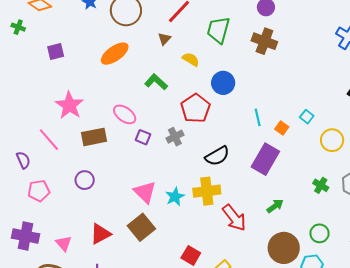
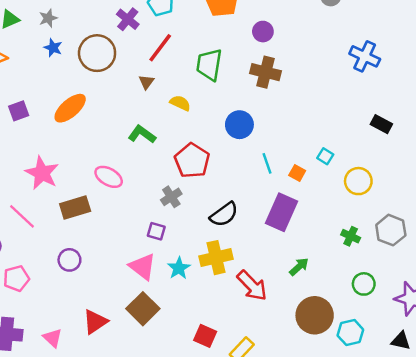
orange ellipse: (115, 54) -> (70, 108), moved
blue circle: (223, 83) -> (239, 125), moved
purple square: (143, 137) -> (156, 231), moved
green circle: (319, 233) -> (364, 284), moved

